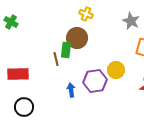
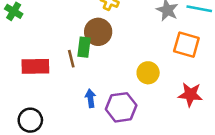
red rectangle: (18, 74) -> (35, 66), moved
purple hexagon: (95, 81) -> (121, 107), moved

